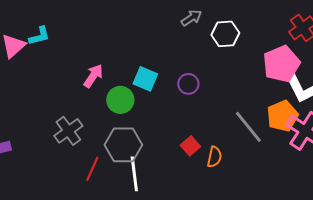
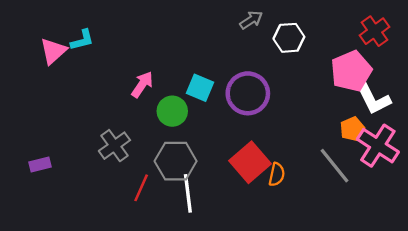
purple circle: (188, 84) -> (248, 93), size x1.8
orange pentagon: (282, 116) -> (352, 129), size x0.7
gray line: (248, 127) -> (334, 166), moved
red square: (190, 146) -> (250, 162), size x1.8

